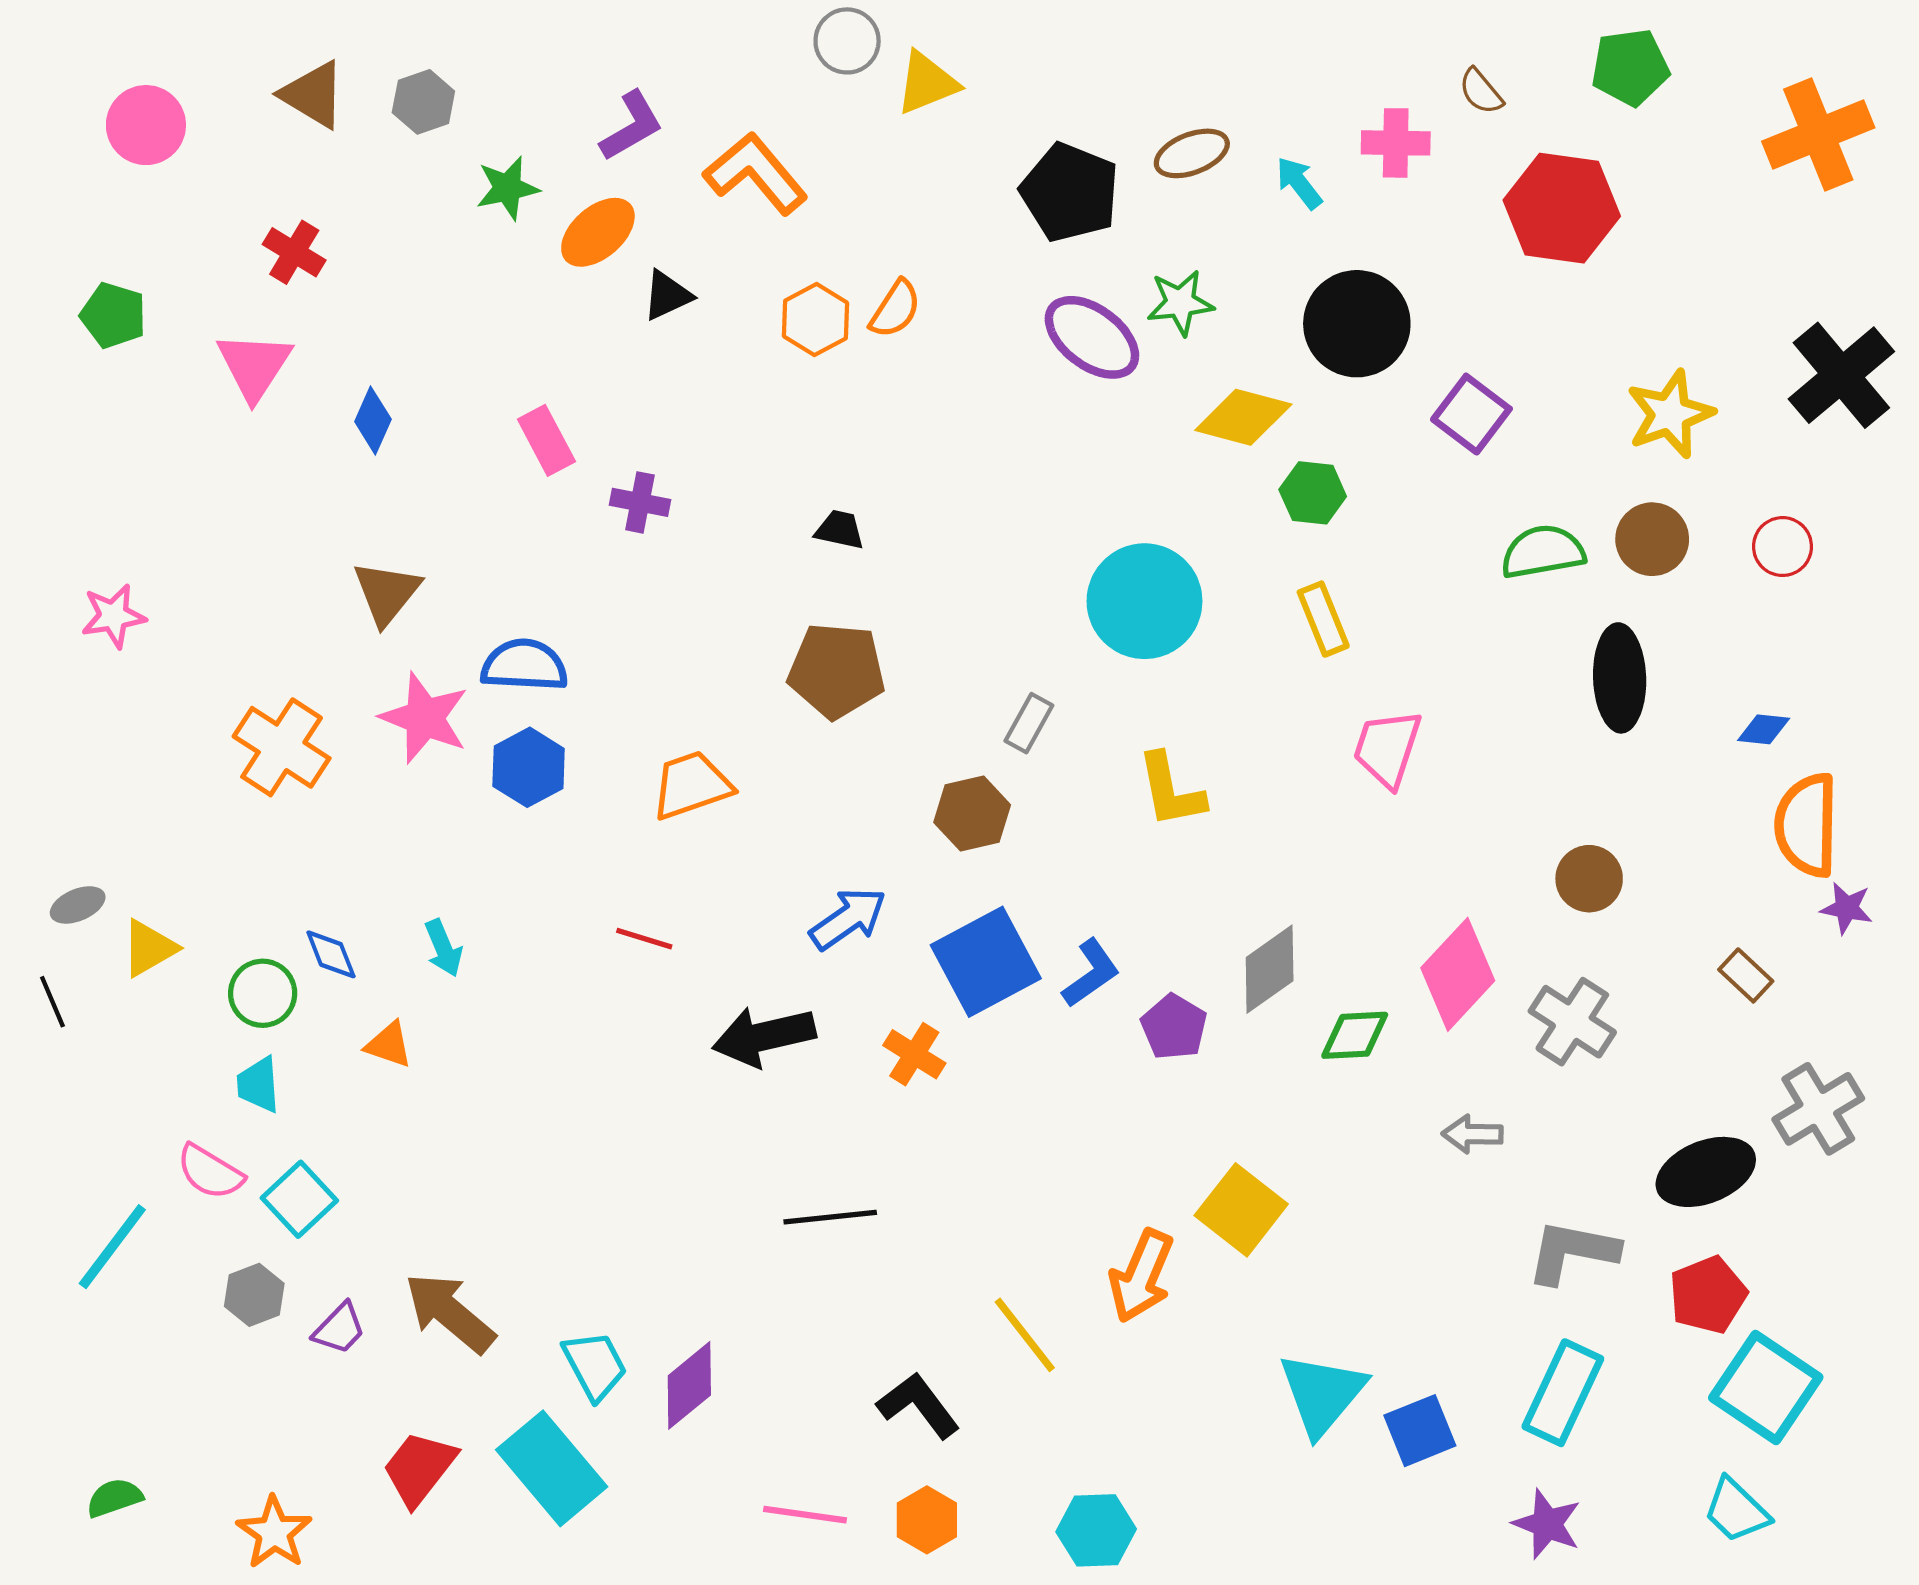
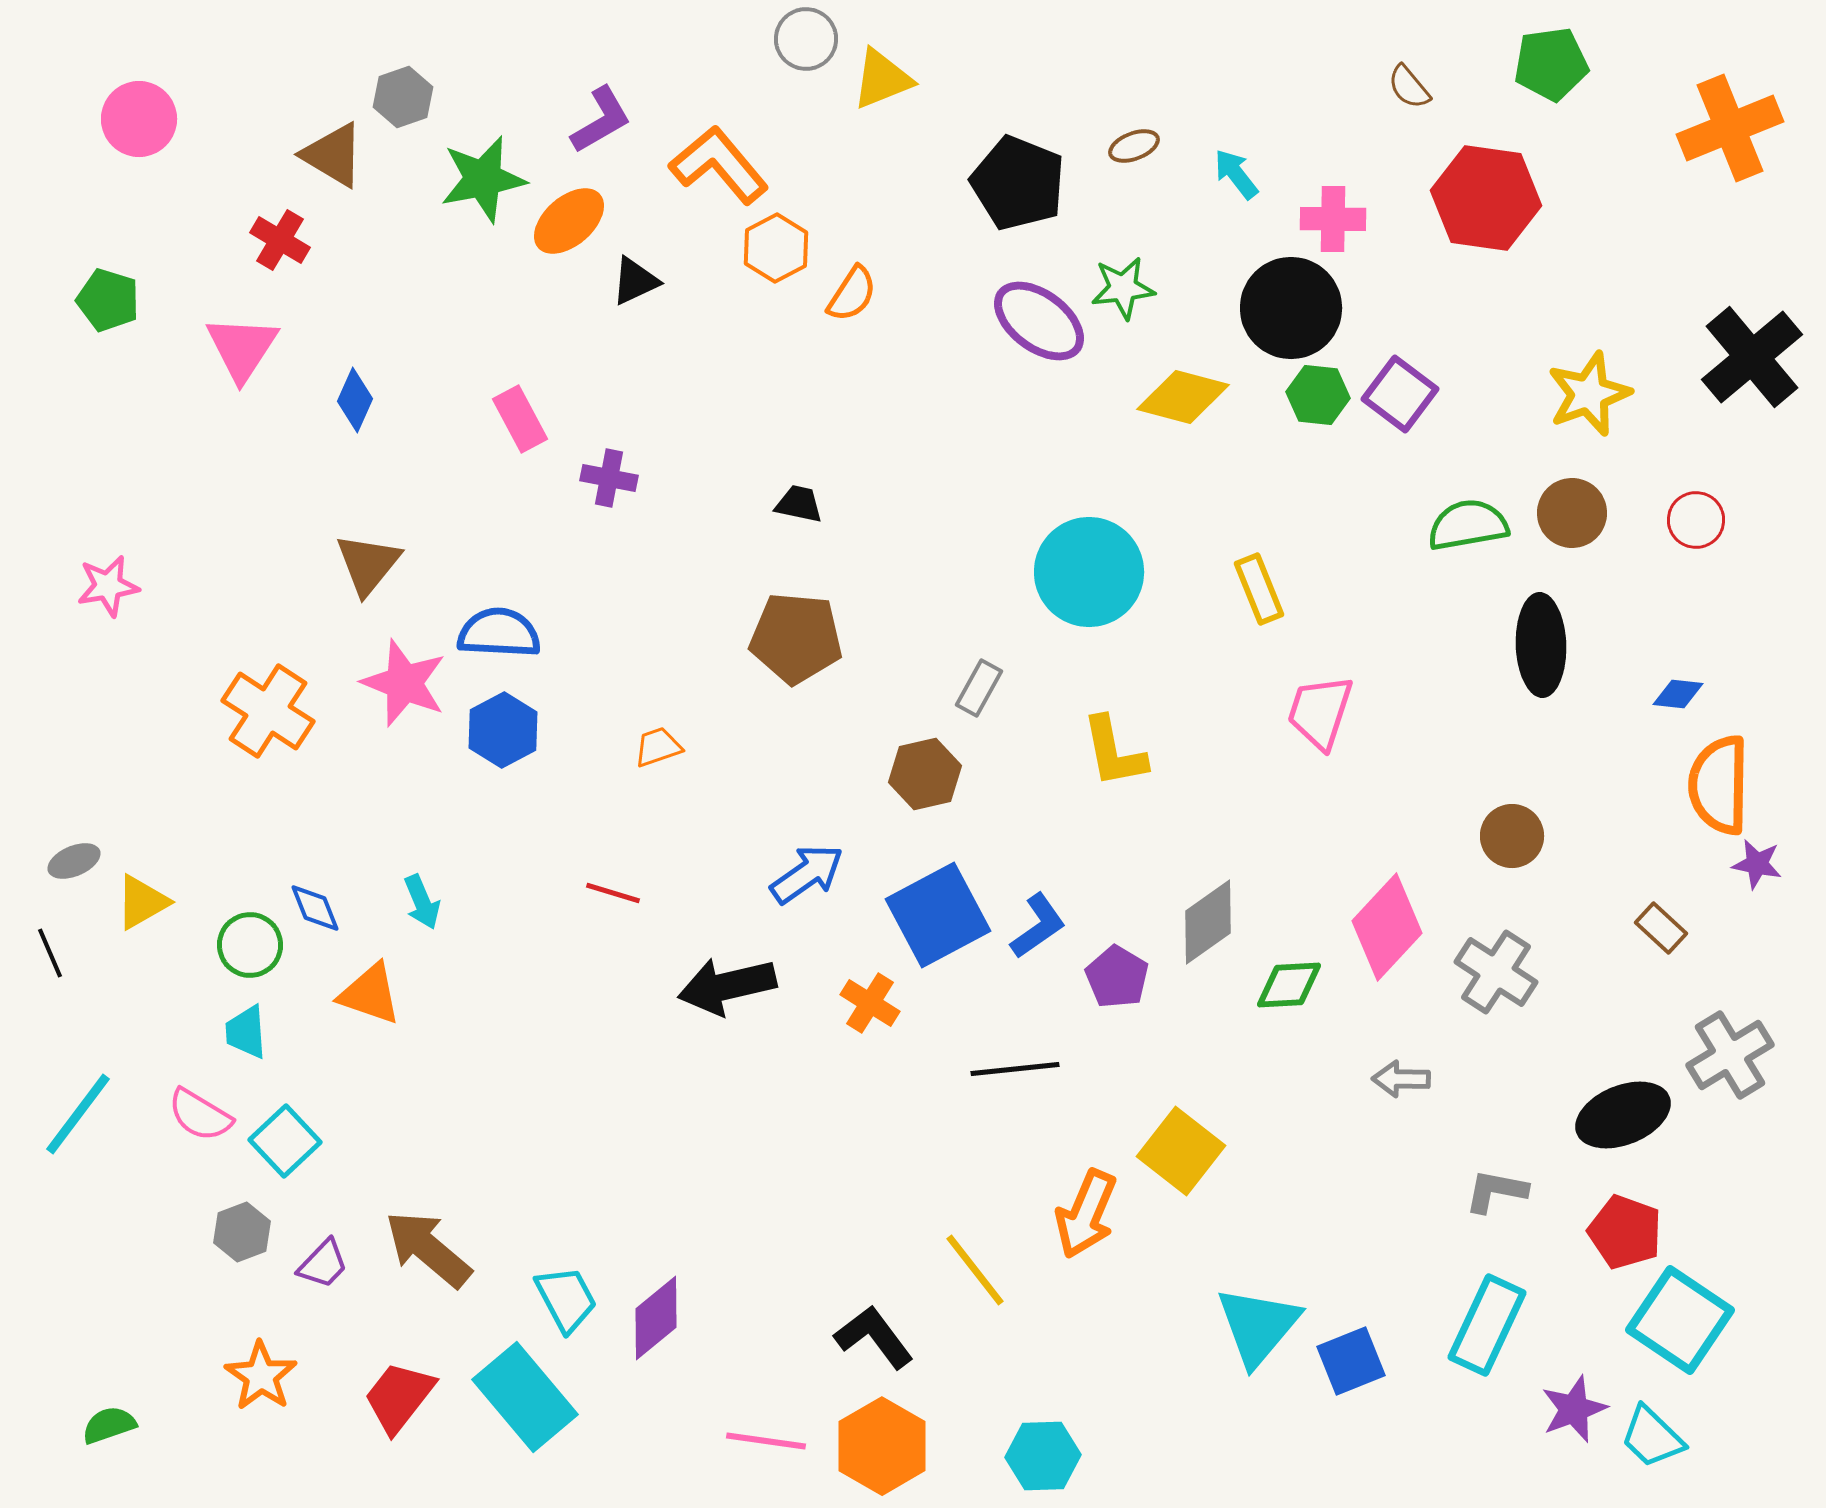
brown triangle: (313, 95) -> (333, 155), moved
pink cross: (1396, 143) -> (1333, 219), moved
brown ellipse: (1192, 153) -> (1134, 146), size x0.7
green star: (508, 188) -> (483, 179), size x1.4
orange hexagon: (815, 320) -> (776, 248), moved
green hexagon: (1313, 493) -> (1318, 395), moved
orange trapezoid: (691, 785) -> (658, 747), size x0.6
orange triangle: (389, 1045) -> (370, 994), size x1.4
black line: (830, 1217) -> (1015, 1069), moved
cyan line: (112, 1247) -> (78, 1114), moved
gray L-shape: (1572, 1252) -> (1496, 1191), size x0.7
red pentagon: (1708, 1295) -> (1625, 1232), turned -30
orange hexagon: (927, 1520) -> (882, 1446), size x1.5
purple star: (1547, 1524) -> (1574, 1409), moved, turned 30
orange star: (274, 1532) -> (261, 1376), moved

